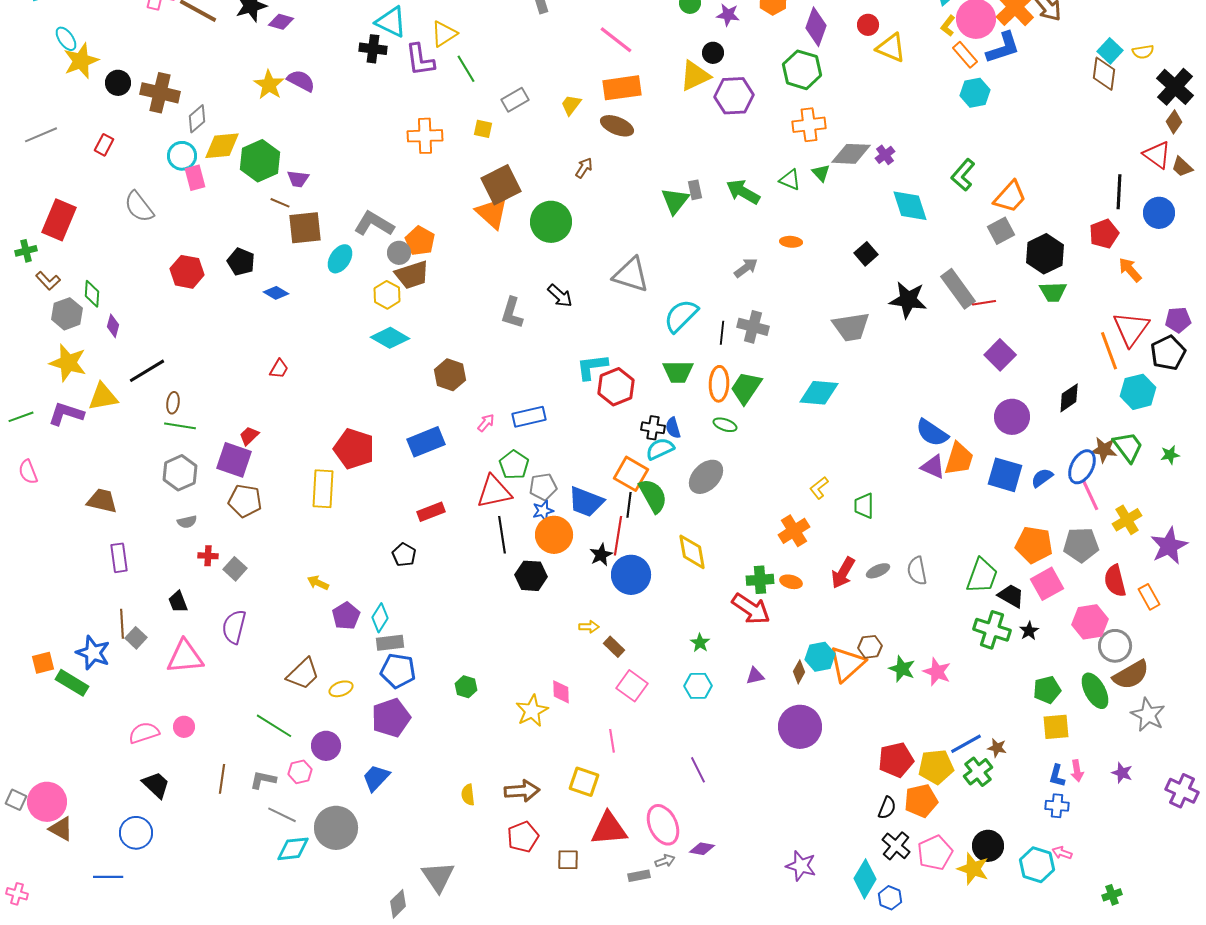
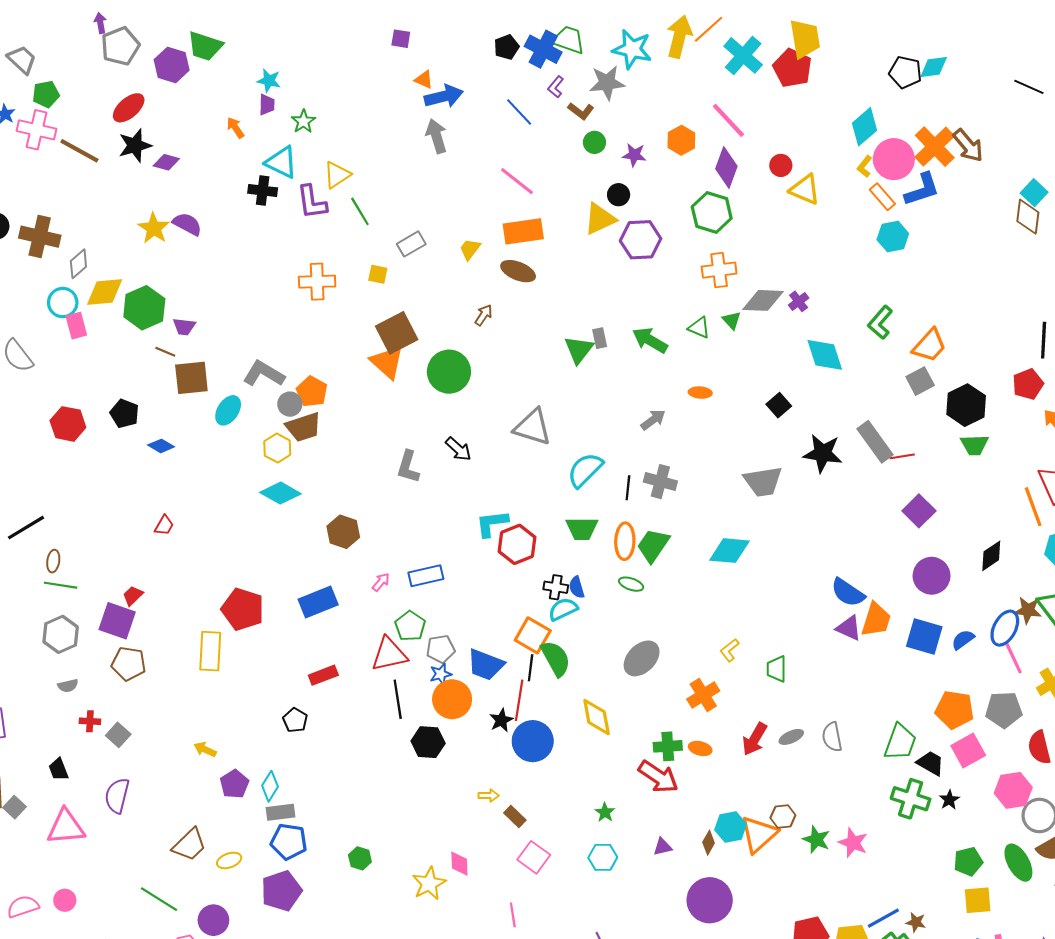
gray ellipse: (706, 477) -> (642, 658), moved

